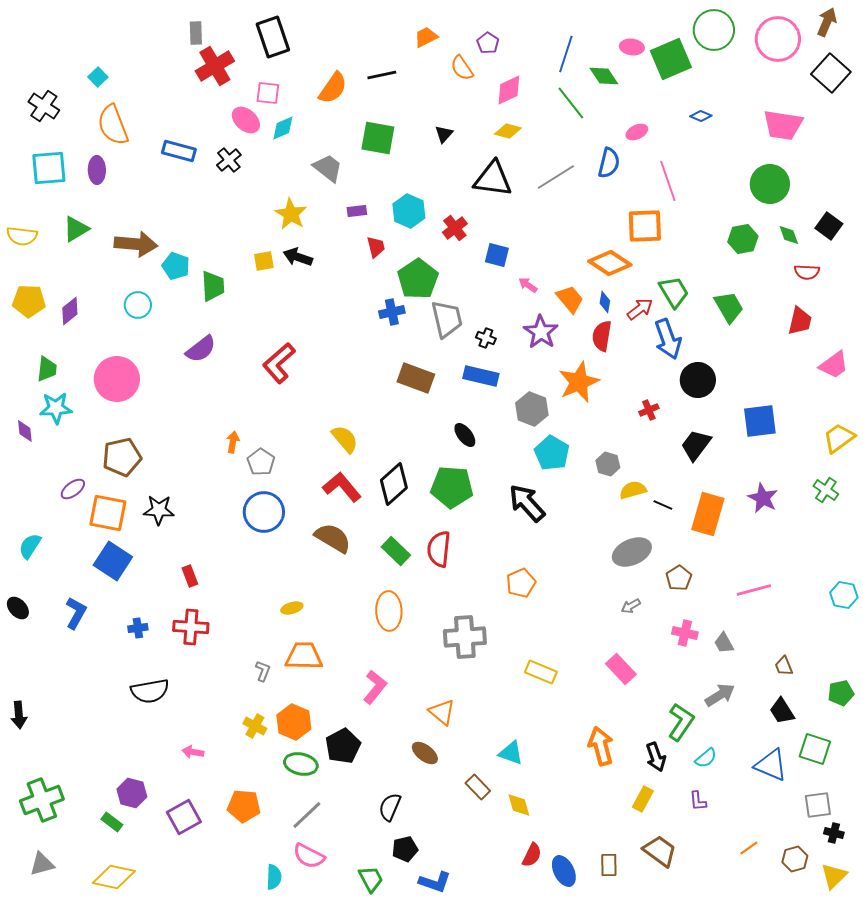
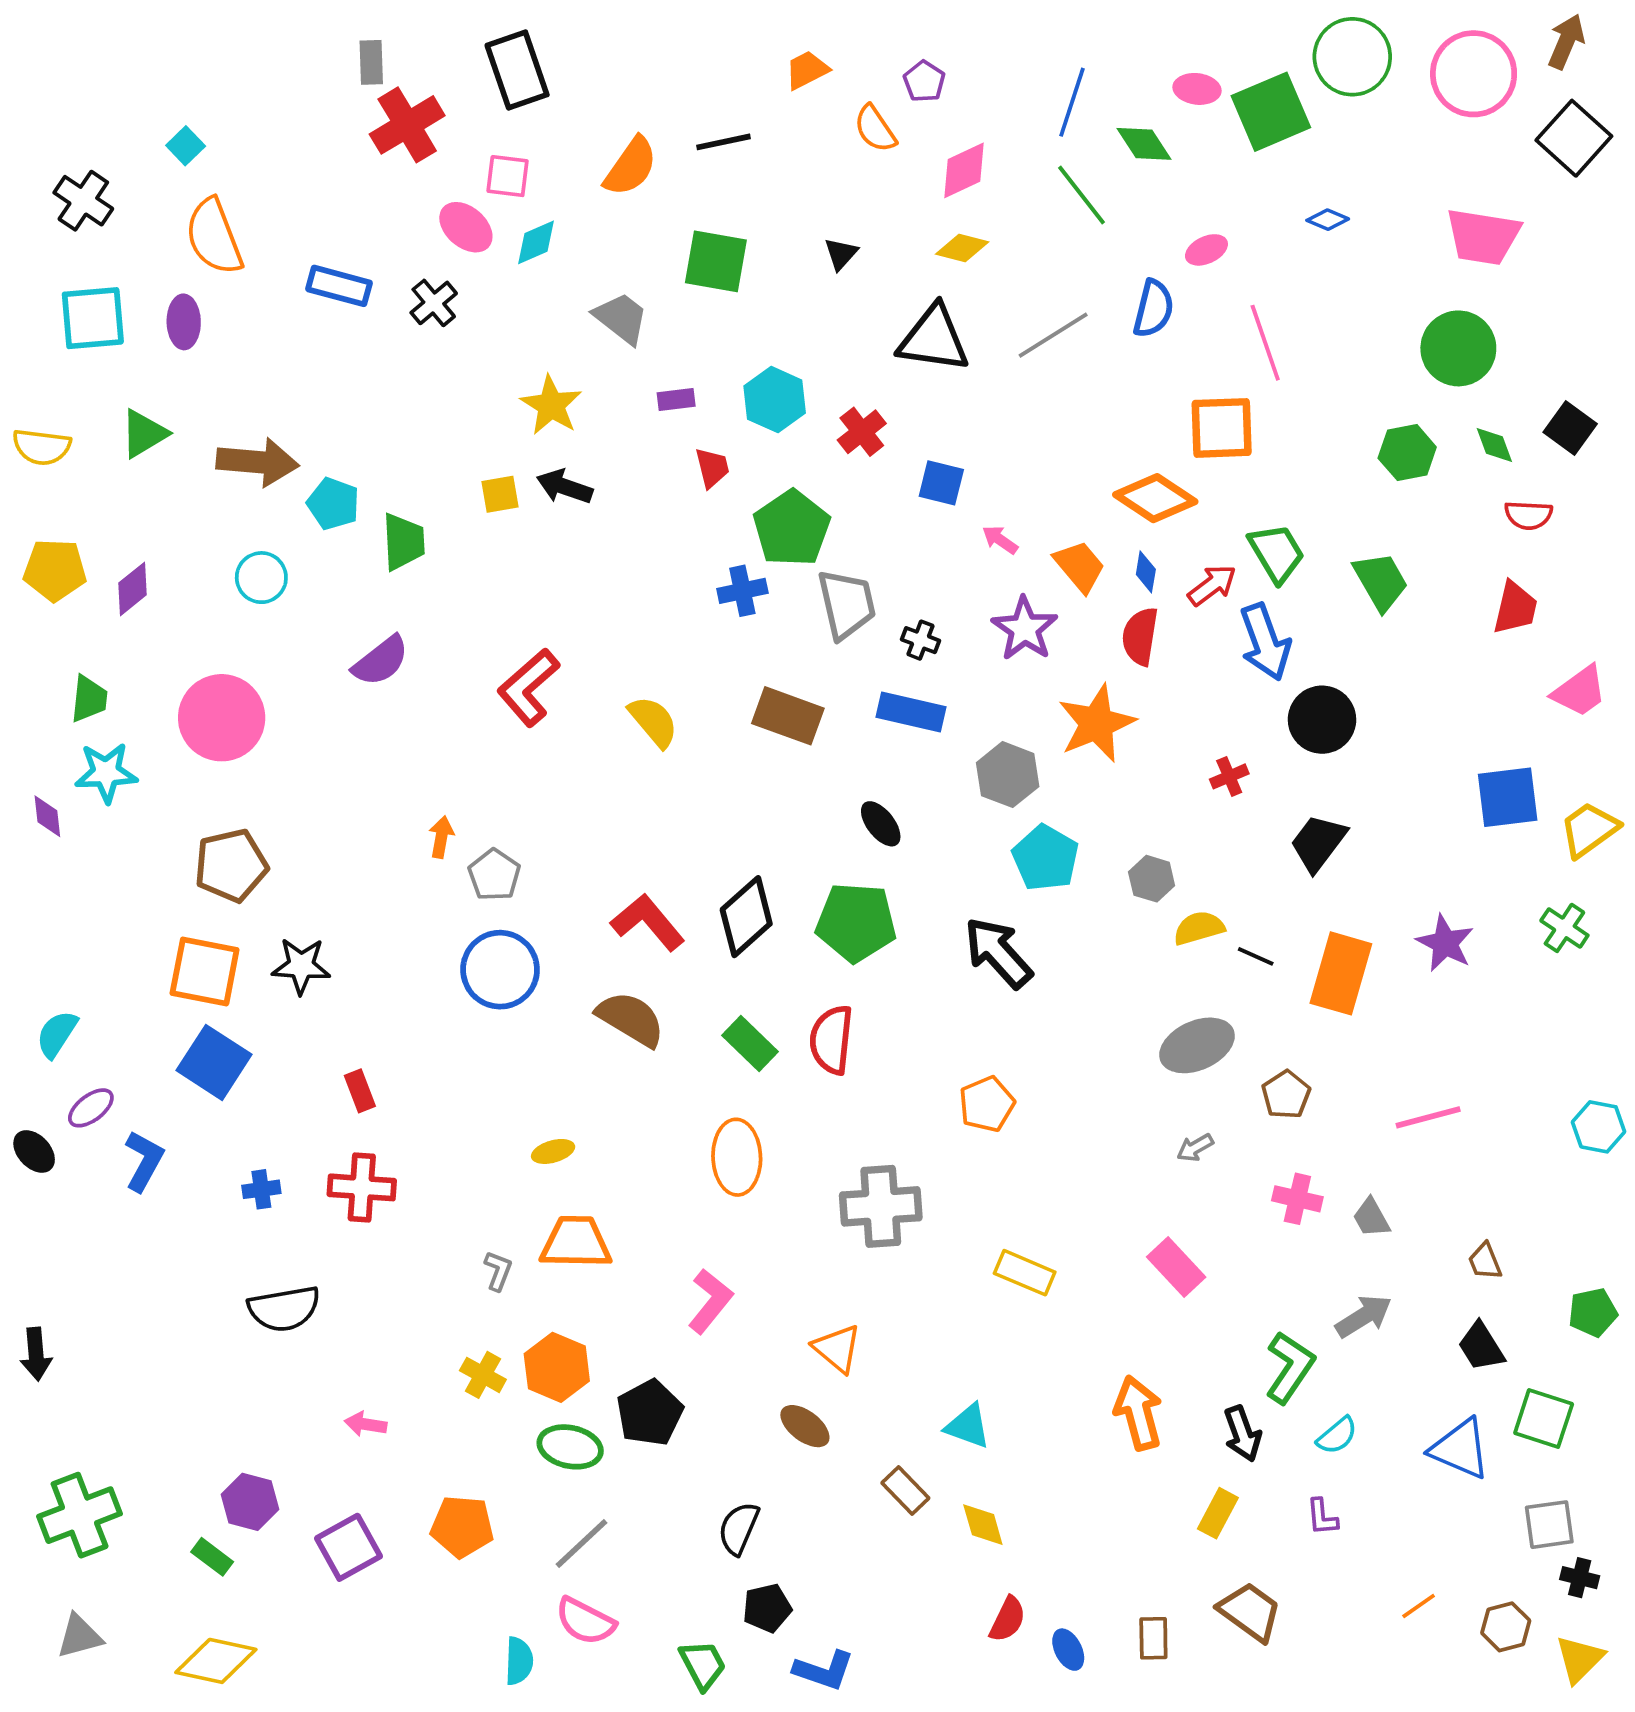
blue square: (760, 421) -> (1508, 797), moved
yellow semicircle: (345, 439) -> (653, 722), moved
purple ellipse: (73, 489) -> (91, 1108), moved
blue ellipse: (564, 871) -> (1068, 1650), size x0.7

